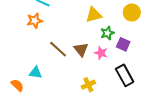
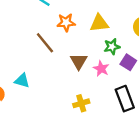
orange star: (35, 21) -> (66, 22), moved
brown line: (58, 49) -> (45, 43), moved

